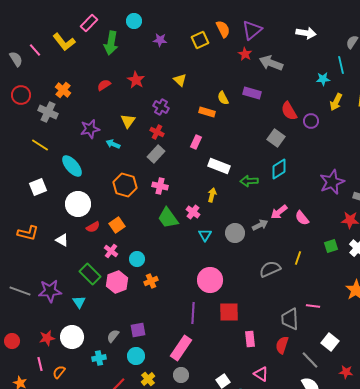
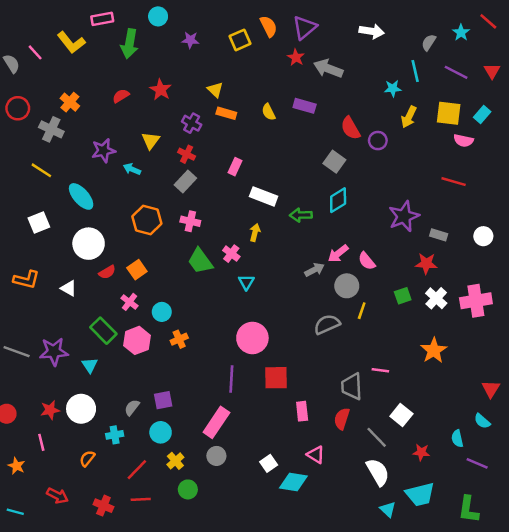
pink rectangle: (89, 23) -> (102, 19), turned 36
orange rectangle: (207, 112) -> (226, 113), moved
gray circle: (235, 233) -> (347, 286), moved
orange semicircle: (59, 372) -> (87, 458), moved

